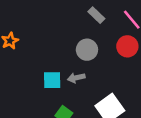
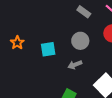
cyan square: (52, 80) -> (48, 49), moved

